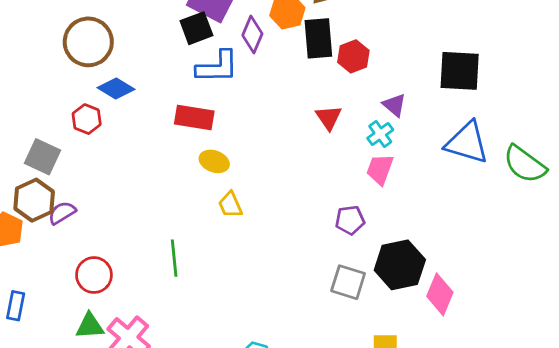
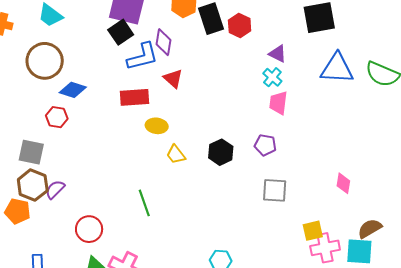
purple diamond: (252, 35) -> (164, 42), moved
red triangle: (329, 117) -> (173, 78), moved
purple pentagon: (350, 220) -> (265, 145), turned 30
black hexagon: (400, 265) -> (221, 152), moved, size x0.7
pink diamond: (440, 294) -> (343, 183), size x0.7

